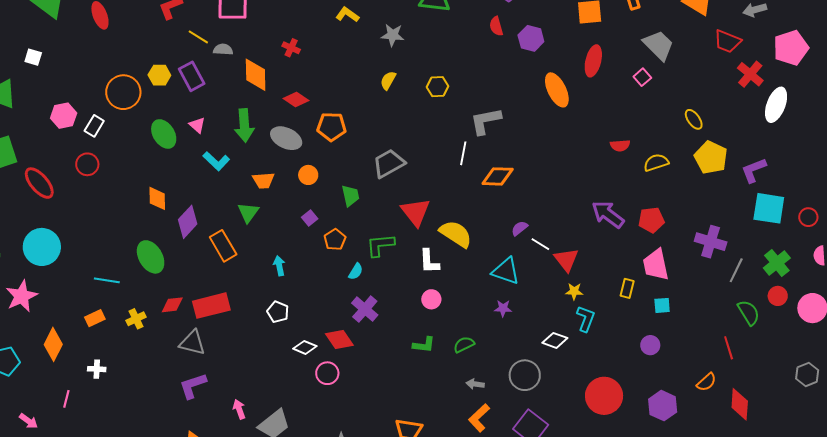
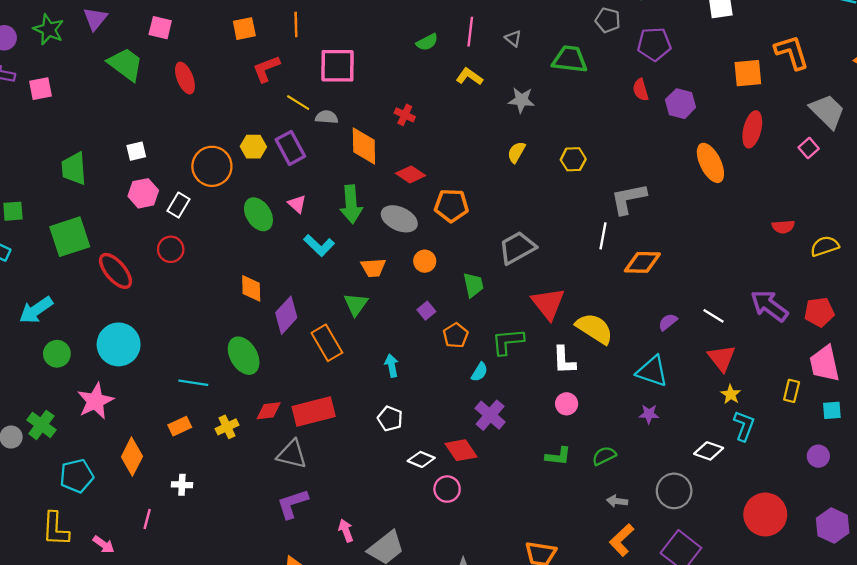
white square: (33, 57) -> (136, 151), moved, turned -30
white line: (540, 244) -> (714, 316), moved
yellow star: (574, 291) -> (731, 394), turned 30

